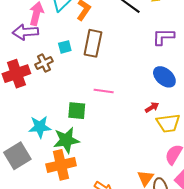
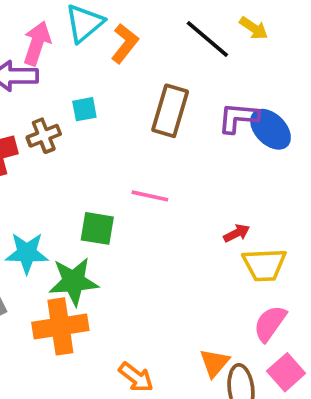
purple L-shape: (163, 37) -> (238, 118), moved
brown rectangle: (93, 43) -> (170, 111), moved
blue ellipse: (164, 77) -> (271, 129), moved

